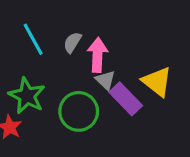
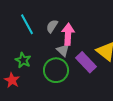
gray triangle: (105, 80) -> (63, 50), moved
green star: (27, 96) -> (23, 60), size x0.7

